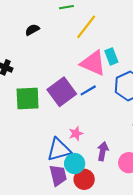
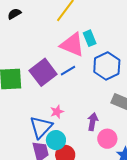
blue triangle: (59, 150) -> (41, 127), turned -30
purple arrow: (103, 151) -> (93, 122), moved

